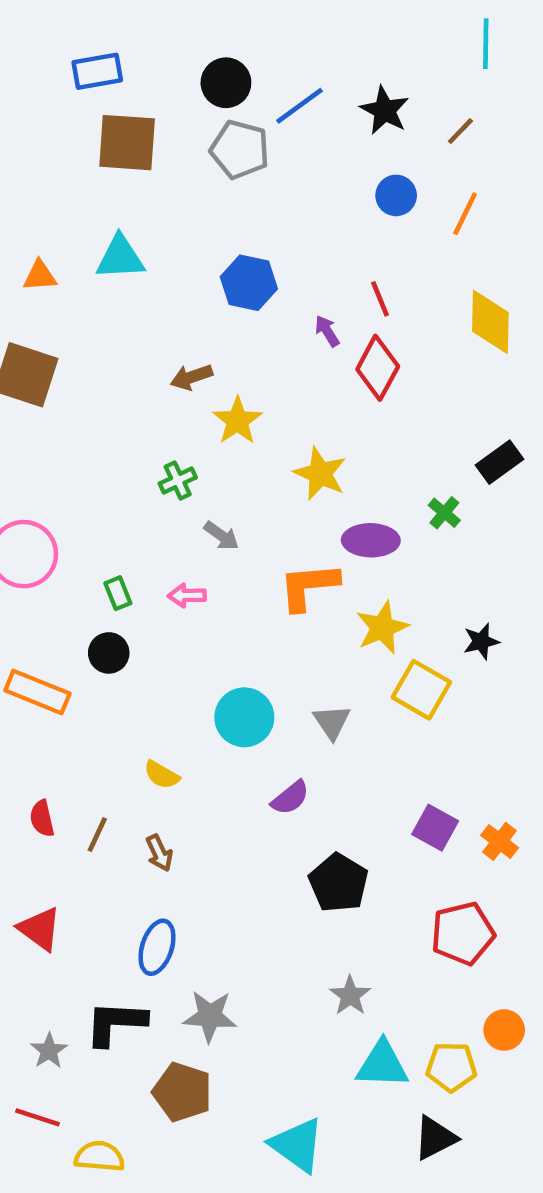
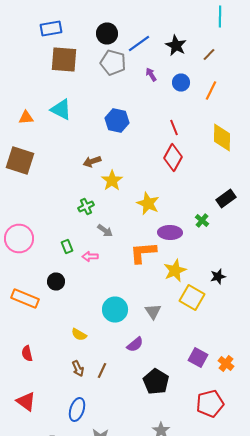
cyan triangle: (120, 257) -> (61, 110), turned 30
purple arrow: (327, 331) -> (151, 74), moved
green rectangle: (118, 593) -> (67, 246), moved
brown line: (97, 835) -> (102, 370), moved

